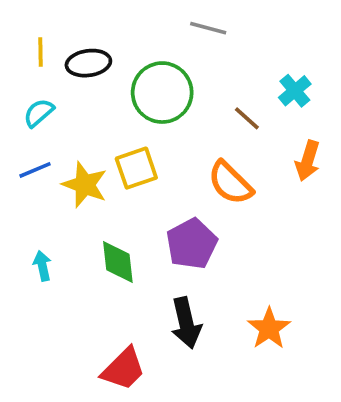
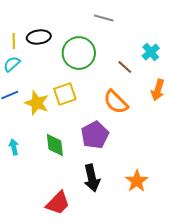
yellow line: (41, 52) -> (14, 41), moved

